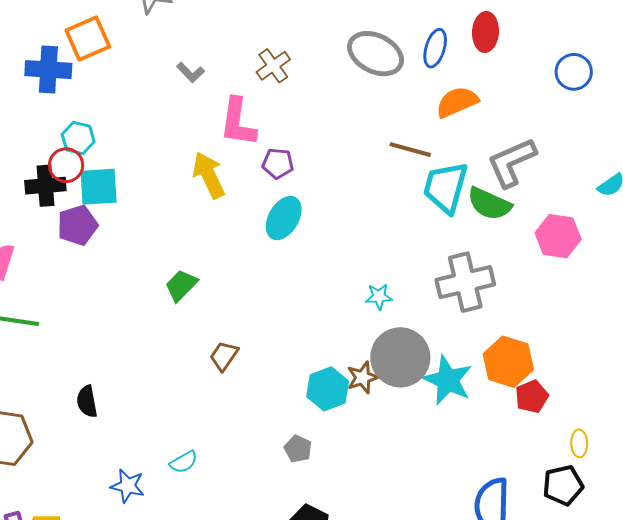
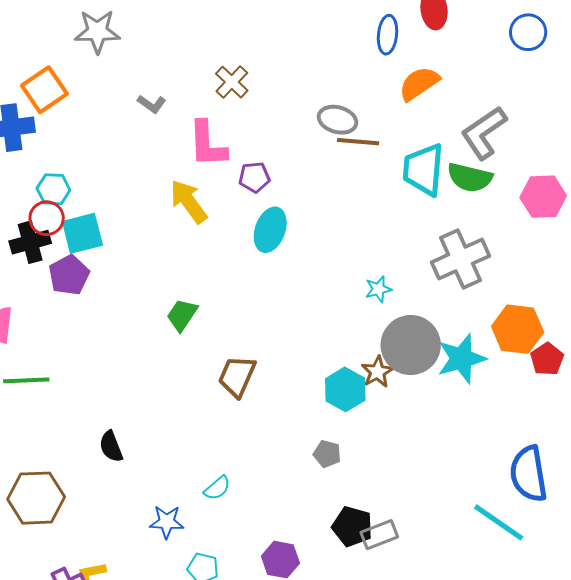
gray ellipse: (376, 54) -> (338, 120), moved, size x0.7
brown line: (410, 150) -> (358, 142), moved
brown trapezoid: (224, 356) -> (237, 376), size x1.4
cyan star: (448, 380) -> (461, 359), turned -30

